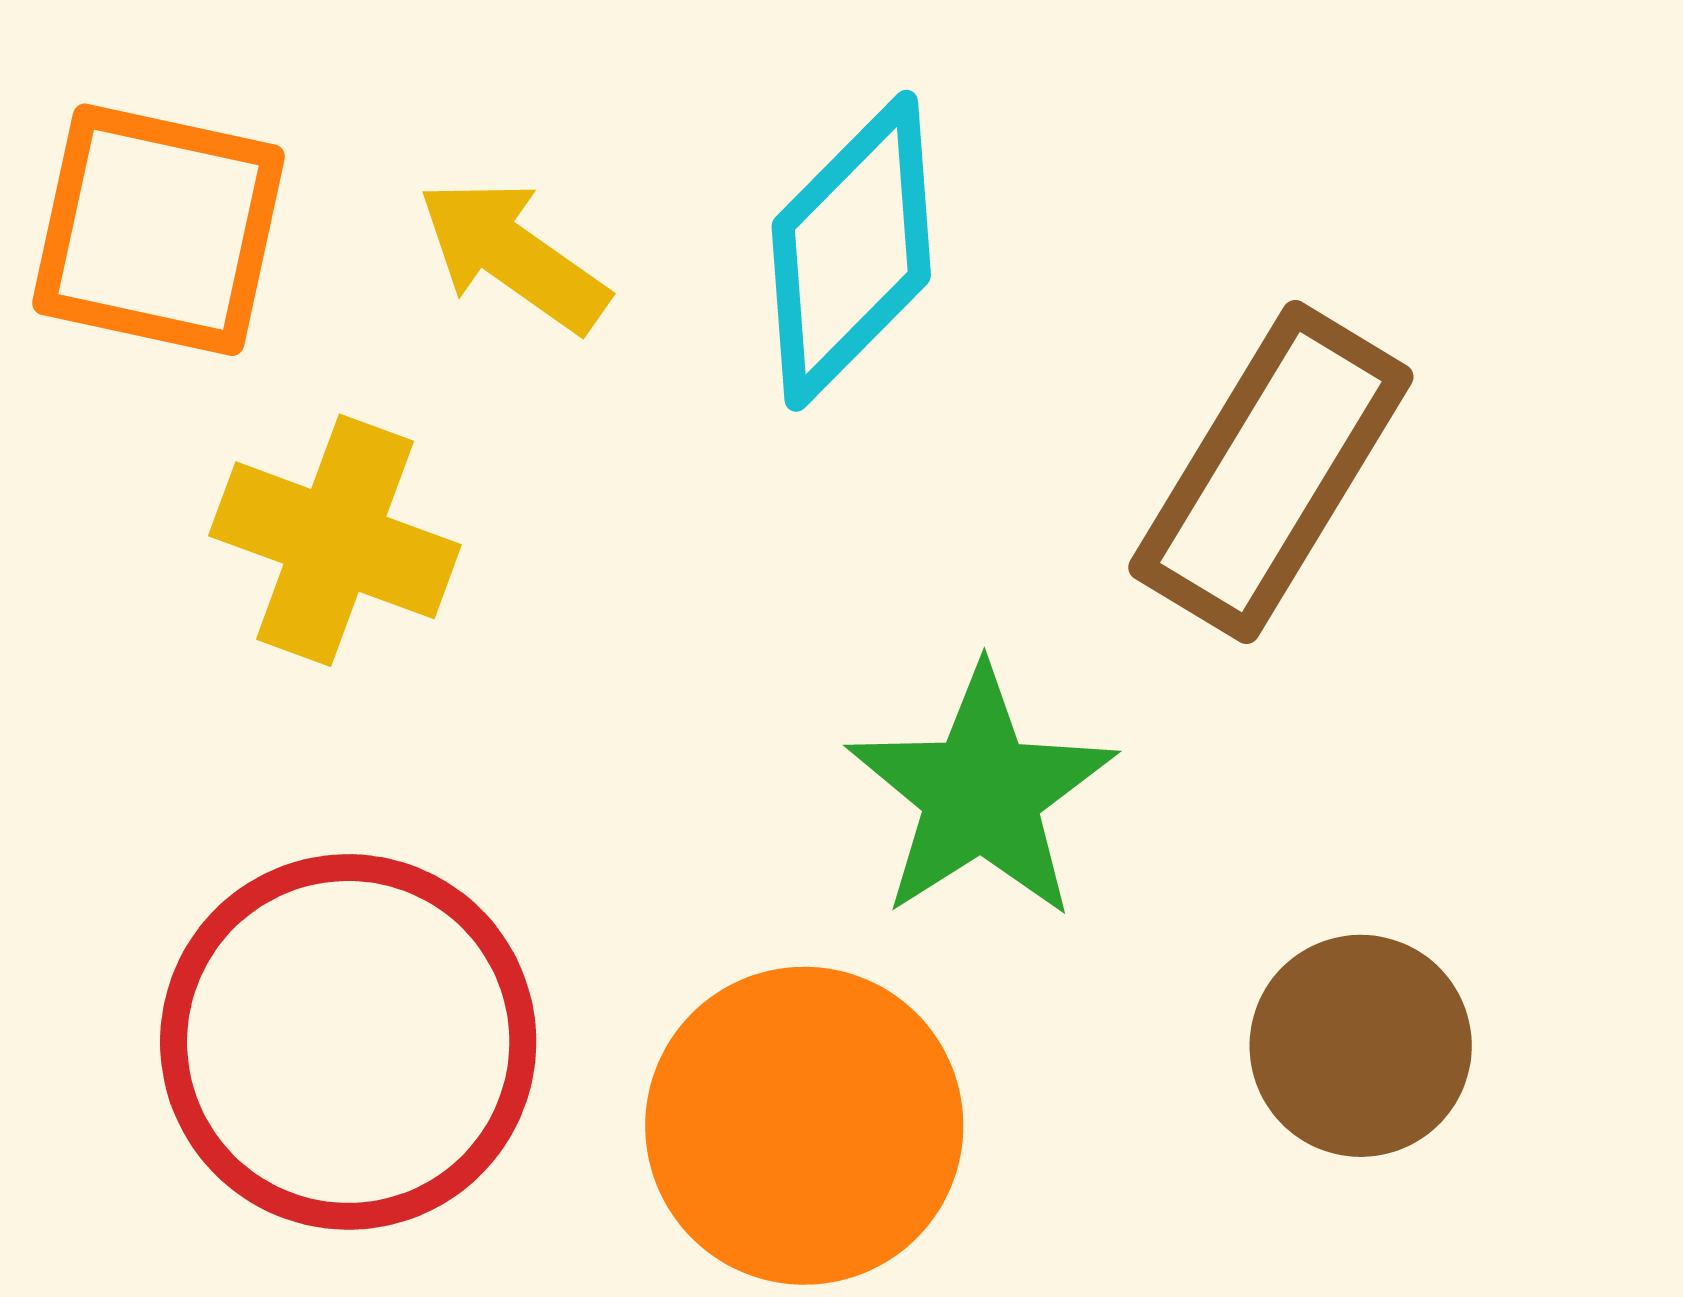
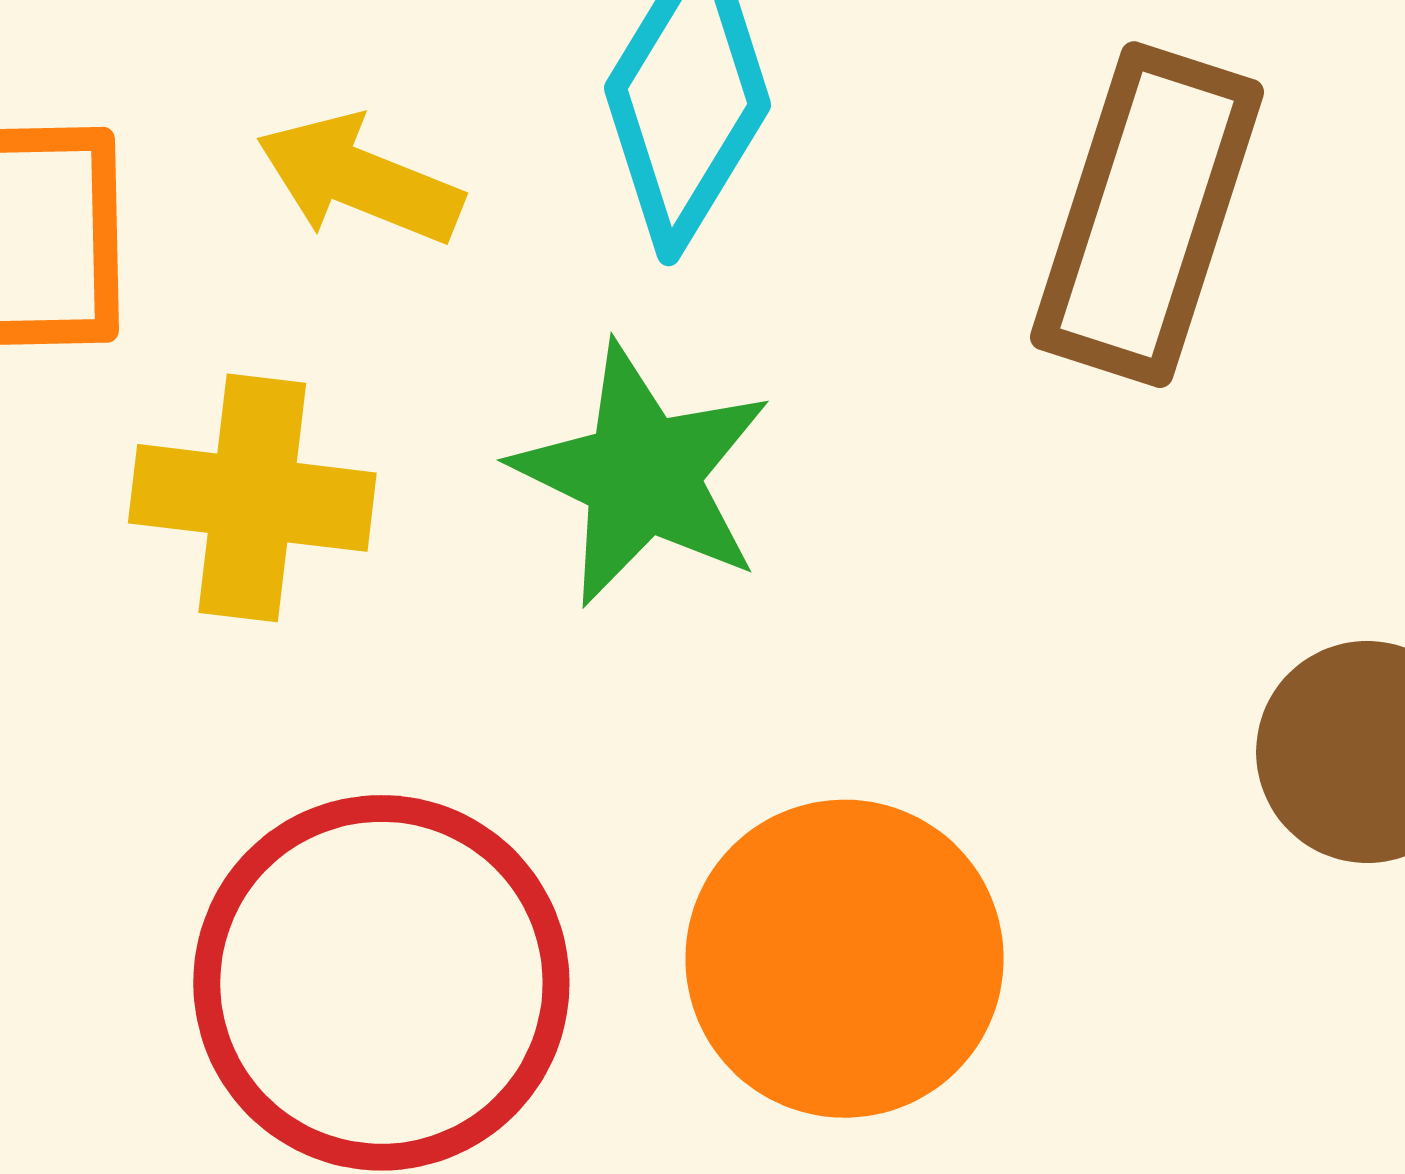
green star: (981, 793) -> (642, 475), moved

